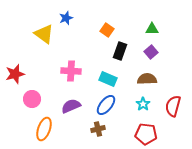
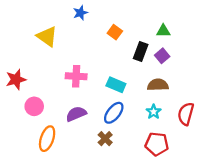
blue star: (66, 18) -> (80, 13), moved
black rectangle: (120, 51) -> (141, 51), moved
brown cross: (98, 129) -> (105, 139), turned -32

